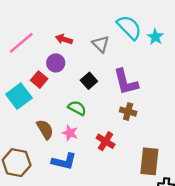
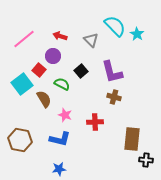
green semicircle: (77, 108) -> (62, 84), moved
brown semicircle: (45, 129) -> (44, 99), moved
red cross: (106, 141) -> (95, 122), turned -35

